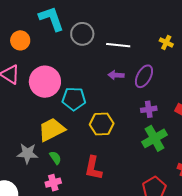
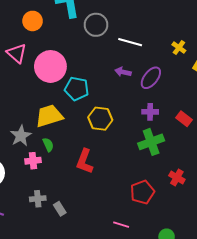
gray star: (27, 153) -> (21, 136), turned 30
pink cross: (53, 183) -> (33, 161), moved

